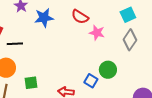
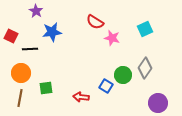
cyan square: (128, 15) -> (145, 29), moved
blue star: (44, 18) -> (52, 32), moved
gray diamond: (130, 40) -> (145, 68), moved

